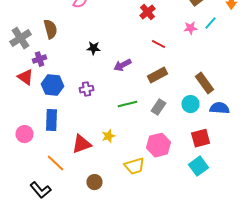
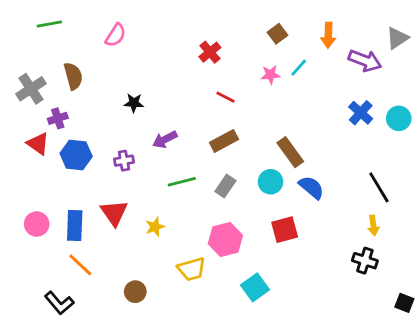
purple arrow: (122, 65) -> (165, 139), moved
blue semicircle: (220, 108) -> (311, 187), turned 36
blue rectangle: (52, 120) -> (75, 225), moved
red triangle: (82, 144) -> (114, 213), moved, turned -45
cyan square: (198, 166) -> (255, 287), moved

